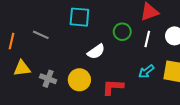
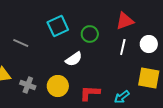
cyan square: (79, 17) -> (58, 26), turned -30
green circle: (122, 32) -> (90, 34), moved
cyan arrow: (146, 71) -> (122, 97), moved

